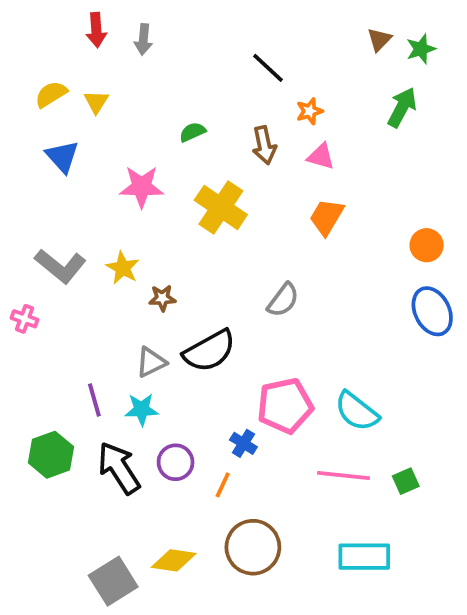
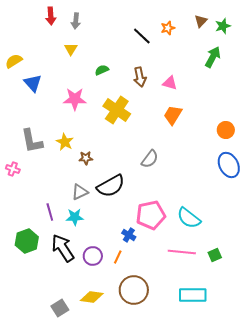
yellow semicircle: (51, 94) -> (14, 61), moved
yellow triangle: (96, 102) -> (71, 49), moved
orange star: (310, 111) -> (168, 28), moved
gray L-shape: (60, 266) -> (32, 141), turned 40
purple circle: (176, 462) -> (93, 256), moved
gray square: (113, 581) -> (60, 308), size x0.7

